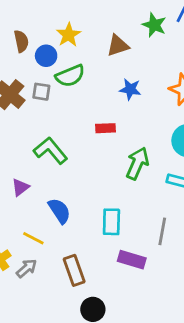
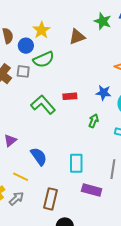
blue star: (130, 89) -> (104, 93), moved
green L-shape: (50, 151) -> (43, 105), moved
green arrow: (137, 163) -> (94, 121), size x0.6
brown rectangle: (74, 270) -> (50, 199), turned 35

